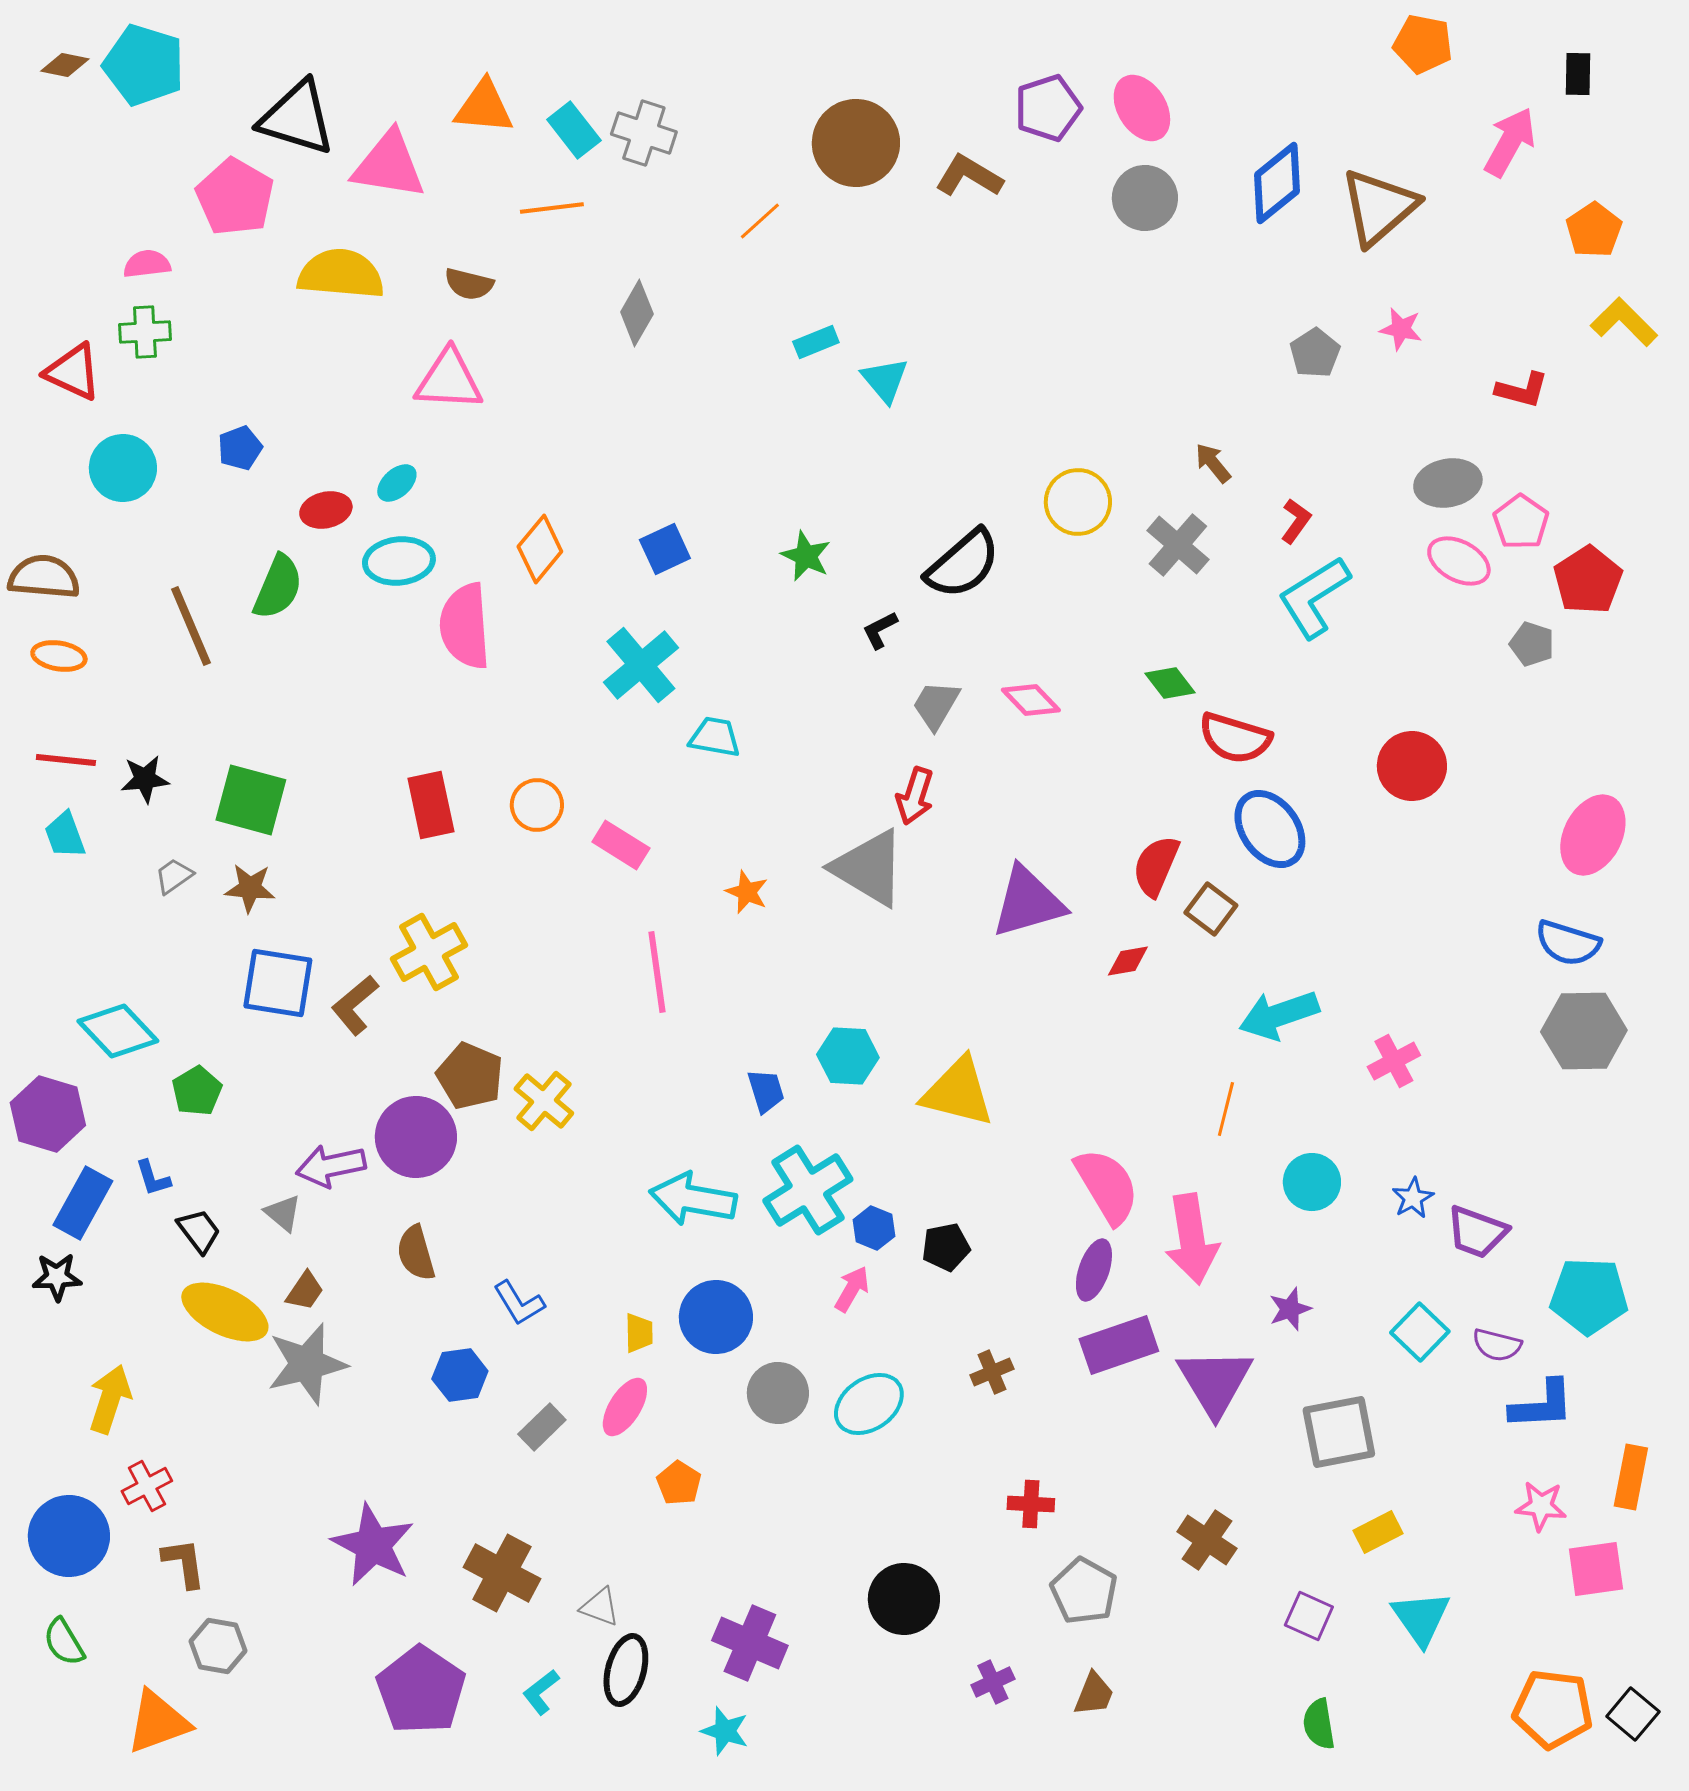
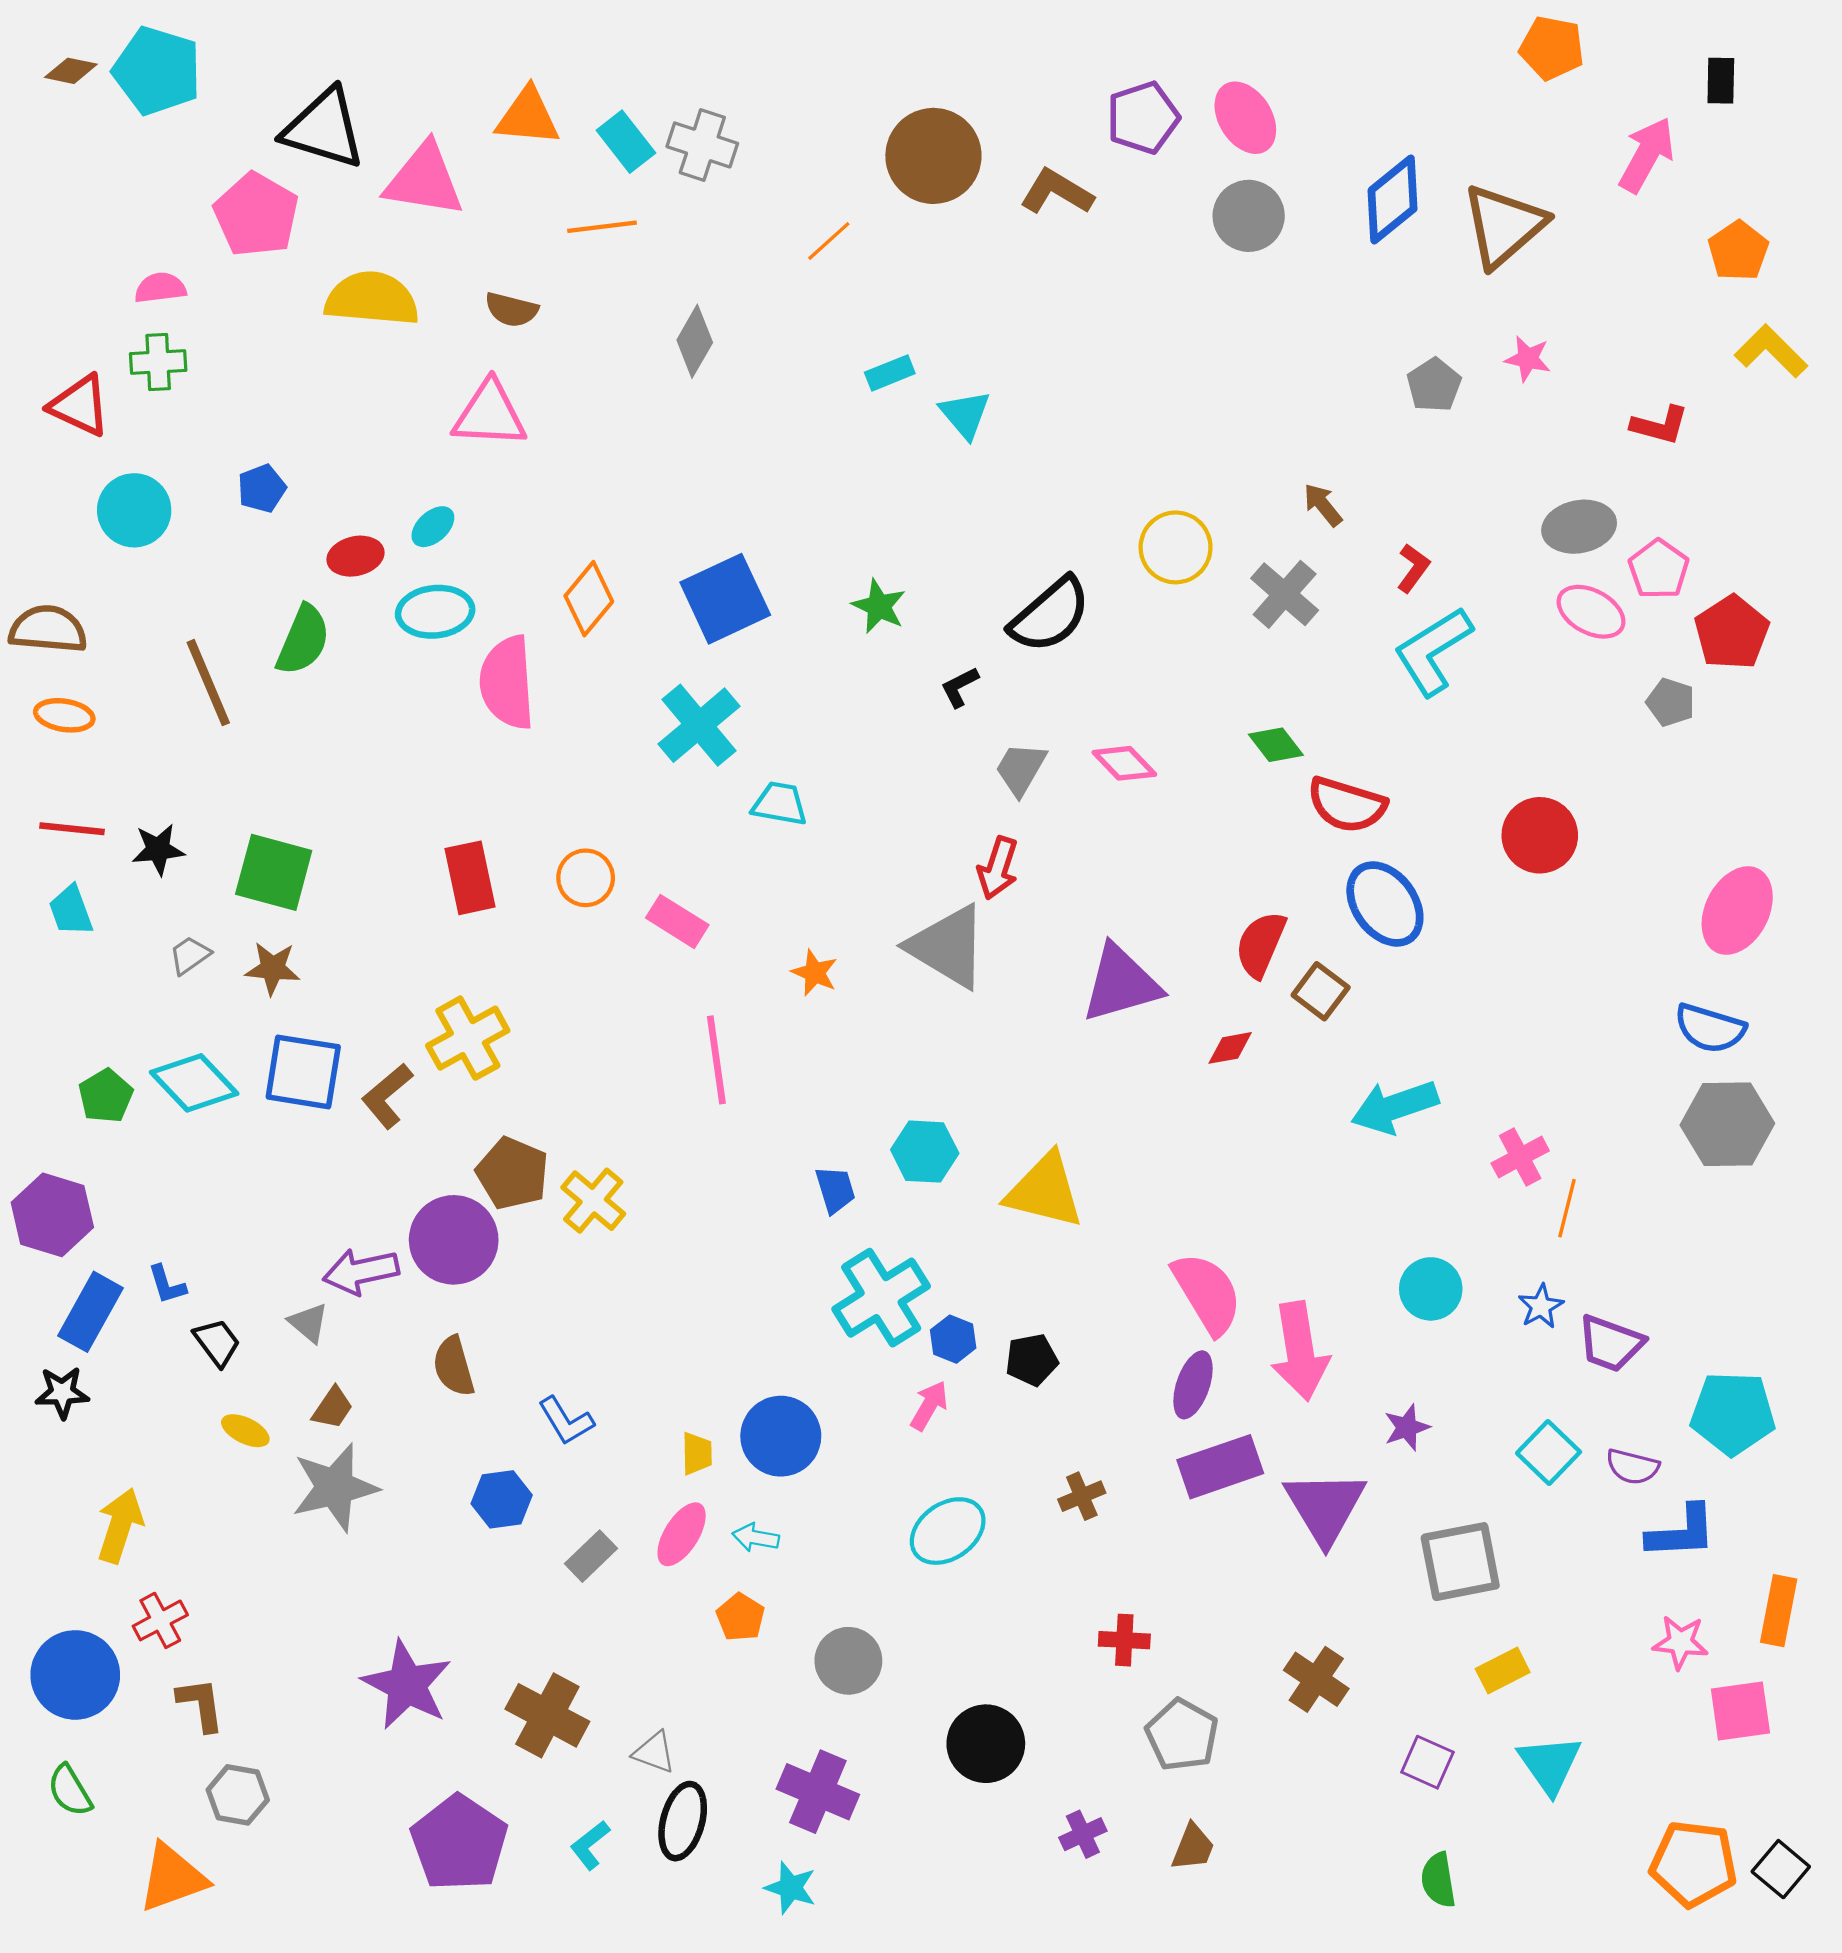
blue square: (665, 549) -> (725, 599), size x1.6
cyan diamond: (118, 1031) -> (194, 1083), moved
green pentagon: (197, 1091) -> (106, 1096), moved
orange line: (1226, 1109) -> (1567, 1208), moved
cyan arrow: (693, 1199) -> (756, 1538), moved, size x0.5
yellow ellipse: (225, 1312) -> (245, 1431), size x0.5
gray circle: (778, 1393) -> (848, 1661), moved

